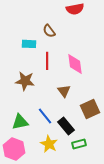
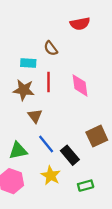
brown star: (25, 81) -> (24, 90), moved
brown triangle: (64, 91) -> (35, 116), moved
green rectangle: (79, 144) -> (86, 186), moved

